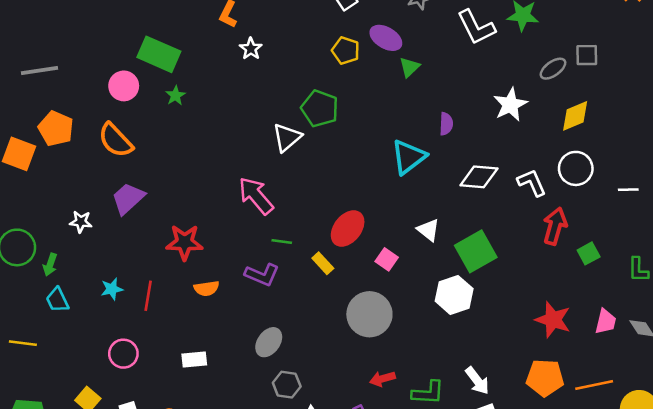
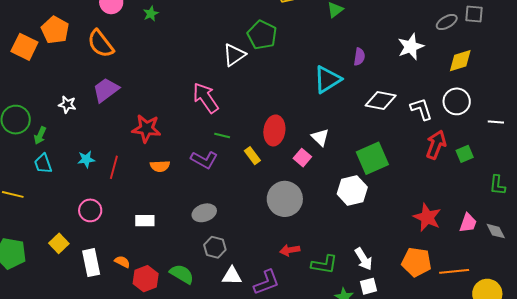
red ellipse: (348, 228) -> (274, 130), turned -36
white triangle: (428, 230) -> (320, 137), moved
green square: (589, 253) -> (465, 154), moved
gray ellipse: (269, 342) -> (204, 213), turned 30

